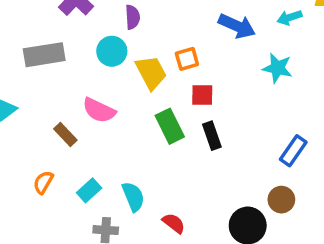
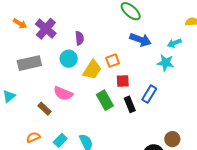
cyan arrow: (290, 18) -> (174, 43), moved
yellow trapezoid: (151, 72) -> (92, 70), turned 65
blue rectangle: (293, 151) -> (149, 94), moved
orange semicircle: (43, 182) -> (33, 137), turned 40

